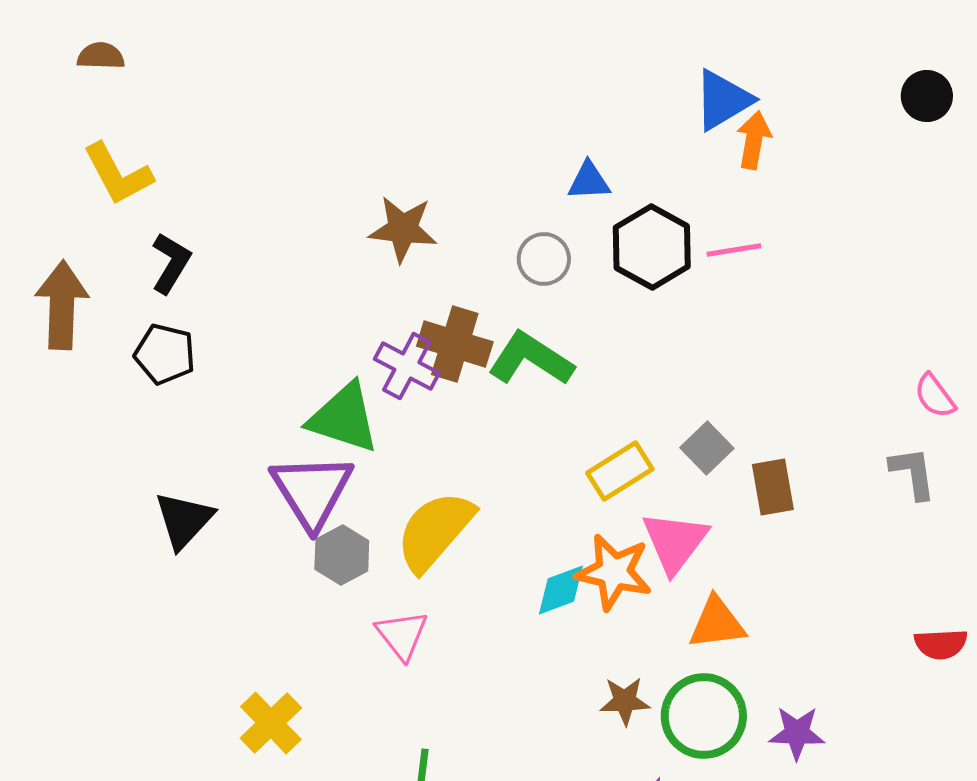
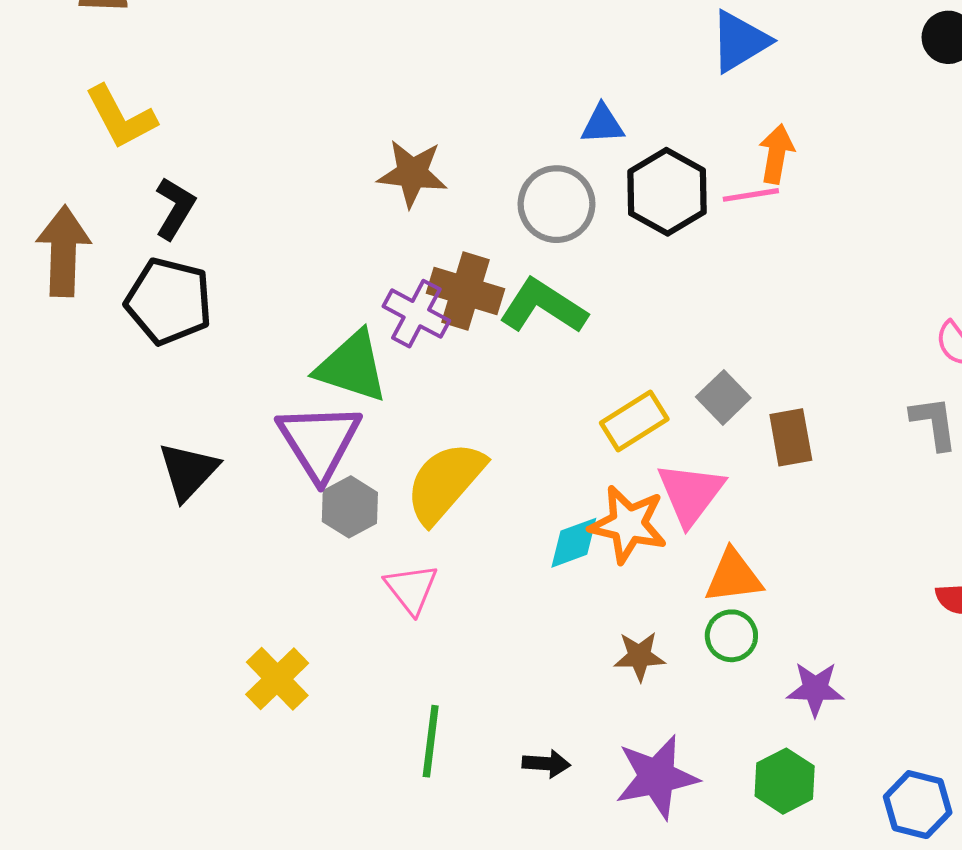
orange arrow: (754, 140) -> (776, 154), moved
gray circle: (544, 259) -> (557, 204), size x1.4
black pentagon: (165, 354) -> (169, 301), size x1.4
green circle: (704, 716) -> (731, 636), moved, size x0.6

